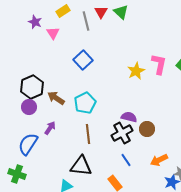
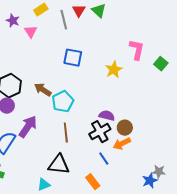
blue square: (83, 60) -> (73, 58), moved, turned -36
pink L-shape: (159, 64) -> (137, 50), moved
brown arrow: (56, 98) -> (43, 90), moved
purple arrow: (50, 128) -> (28, 127), size x1.6
orange arrow: (159, 160) -> (122, 144), moved

